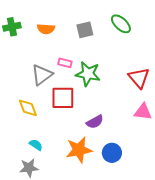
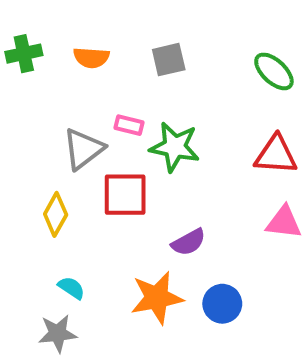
green ellipse: (121, 24) -> (274, 71), moved
red triangle: (139, 78) -> (276, 155), turned -45
yellow diamond: (28, 108) -> (56, 214), turned 50

